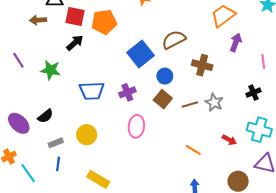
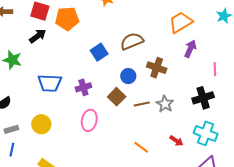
blue square: (141, 54) -> (99, 52), size x0.7
blue circle: (165, 76) -> (128, 76), moved
black cross: (253, 93) -> (203, 98), size x1.5

